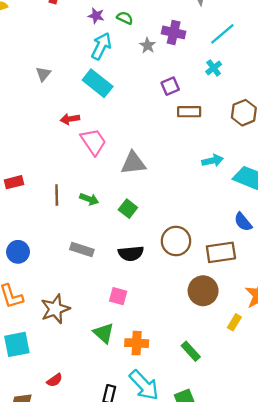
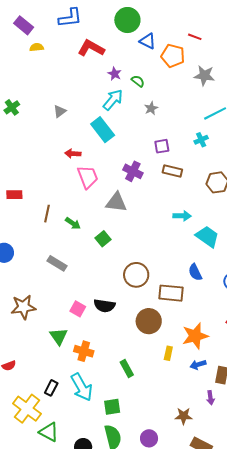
purple cross: (174, 32) -> (133, 171), moved
black semicircle: (131, 253) -> (104, 306), moved
yellow rectangle: (234, 322) -> (168, 353), turned -32

